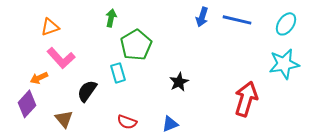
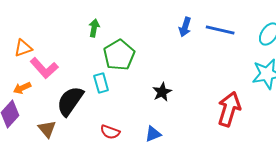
orange triangle: (50, 27) -> (23, 48), moved
black semicircle: (87, 91) -> (70, 101), size x1.4

